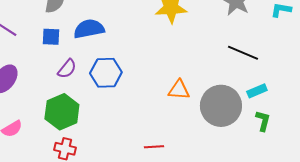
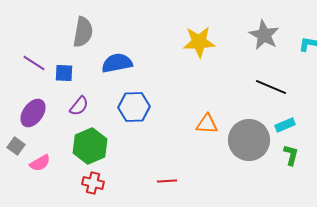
blue square: (51, 37) -> (64, 73), moved
purple semicircle: (67, 69) -> (79, 106), moved
red line: (154, 147) -> (167, 181), moved

